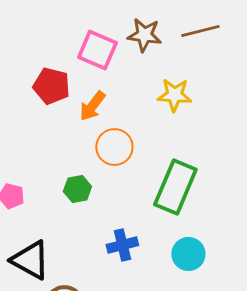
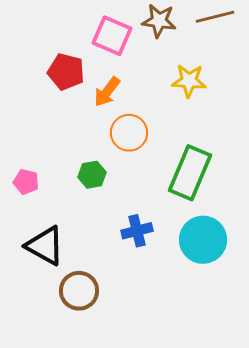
cyan circle: (188, 254) -> (203, 240), size x1.4

